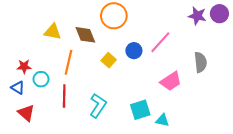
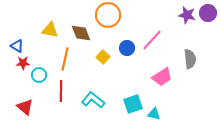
blue triangle: (18, 88) -> (17, 46), moved
cyan L-shape: (98, 106) -> (93, 100), turned -85

